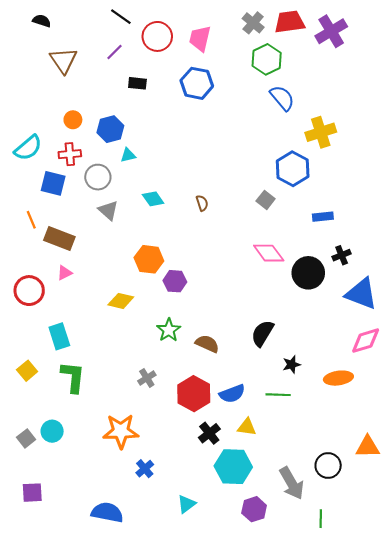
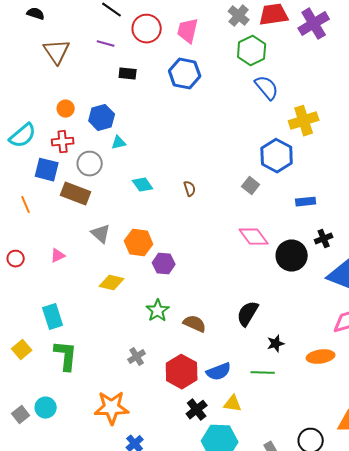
purple line: (115, 52) -> (106, 44), turned 60
gray triangle: (108, 210) -> (101, 234), moved
brown rectangle: (59, 238) -> (76, 194), moved
red circle: (29, 291) -> (16, 259), moved, size x0.6

